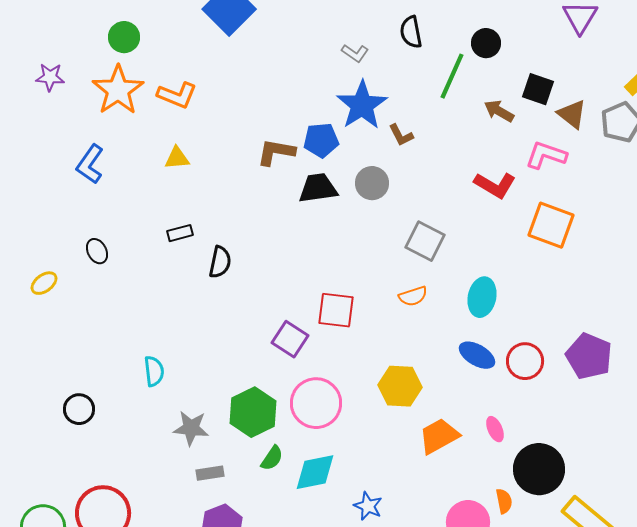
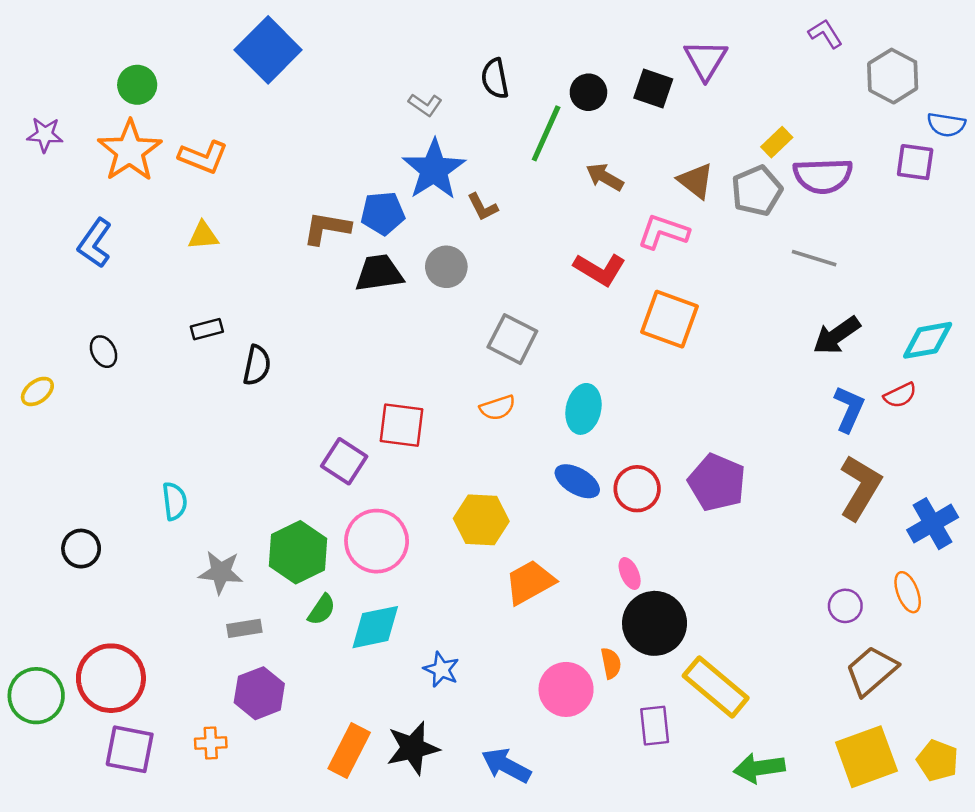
black square: (538, 89) -> (653, 89), moved
pink ellipse: (495, 429) -> (630, 573), moved

